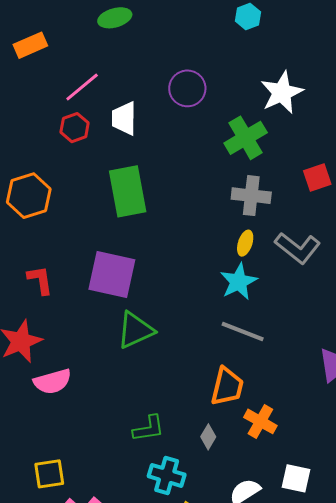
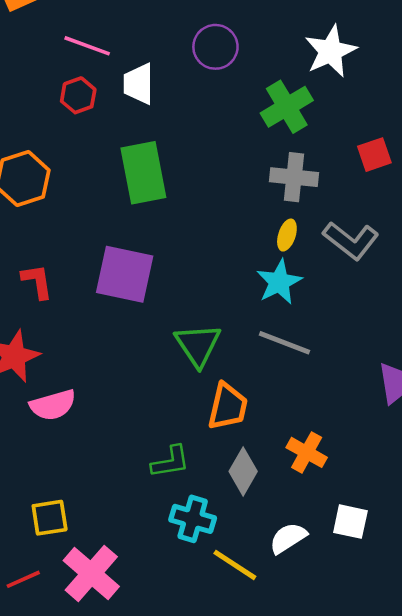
pink line: (82, 87) -> (87, 46), turned 60
green triangle: (135, 330) -> (198, 345), moved, turned -39
orange trapezoid: (227, 387) -> (228, 407), moved
gray diamond: (208, 437) -> (243, 471), size x1.5

